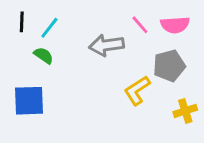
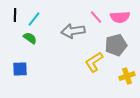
blue square: (29, 101) -> (20, 69), size x0.7

